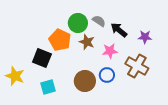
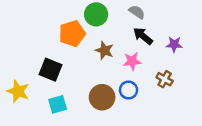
gray semicircle: (99, 21) -> (137, 12), moved
green circle: (78, 23) -> (96, 14), moved
orange pentagon: (60, 40) -> (72, 34), moved, turned 30
brown cross: (137, 66) -> (165, 79), size x0.6

